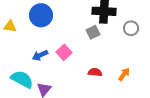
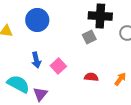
pink square: (64, 52) -> (58, 66), moved
blue arrow: (40, 55) -> (36, 60), turned -77

